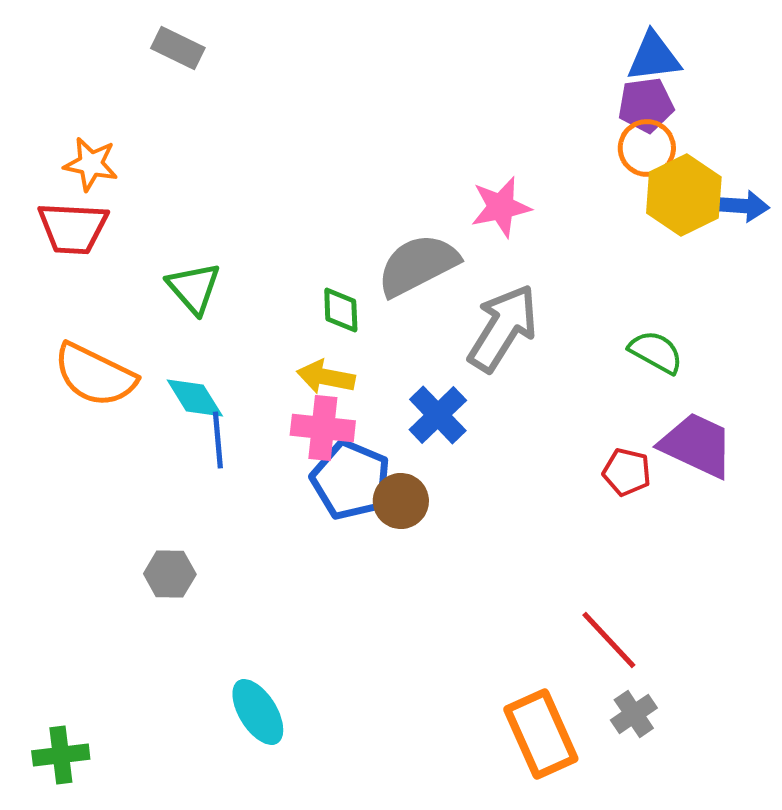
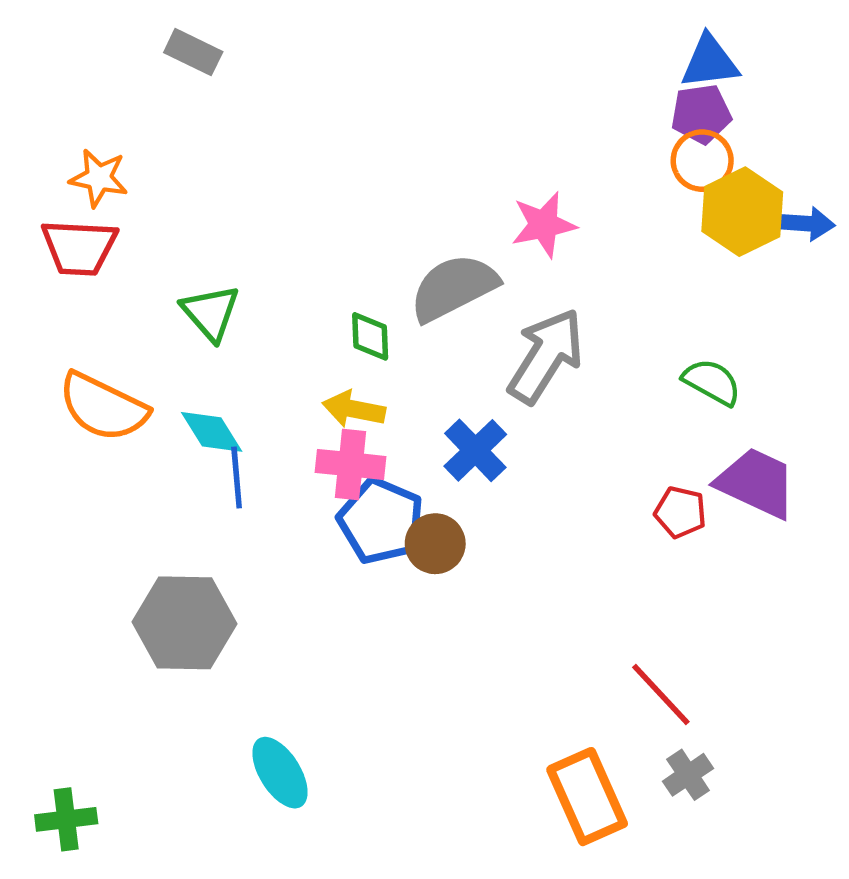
gray hexagon: (170, 574) -> (184, 623), size x1.8

